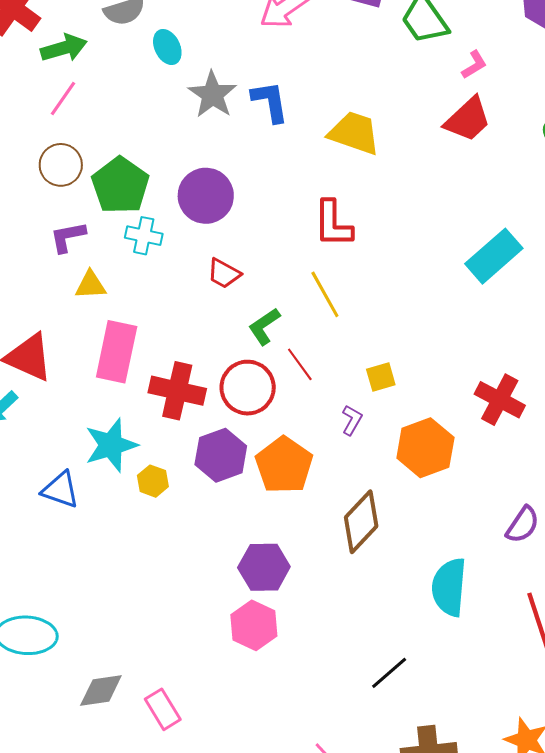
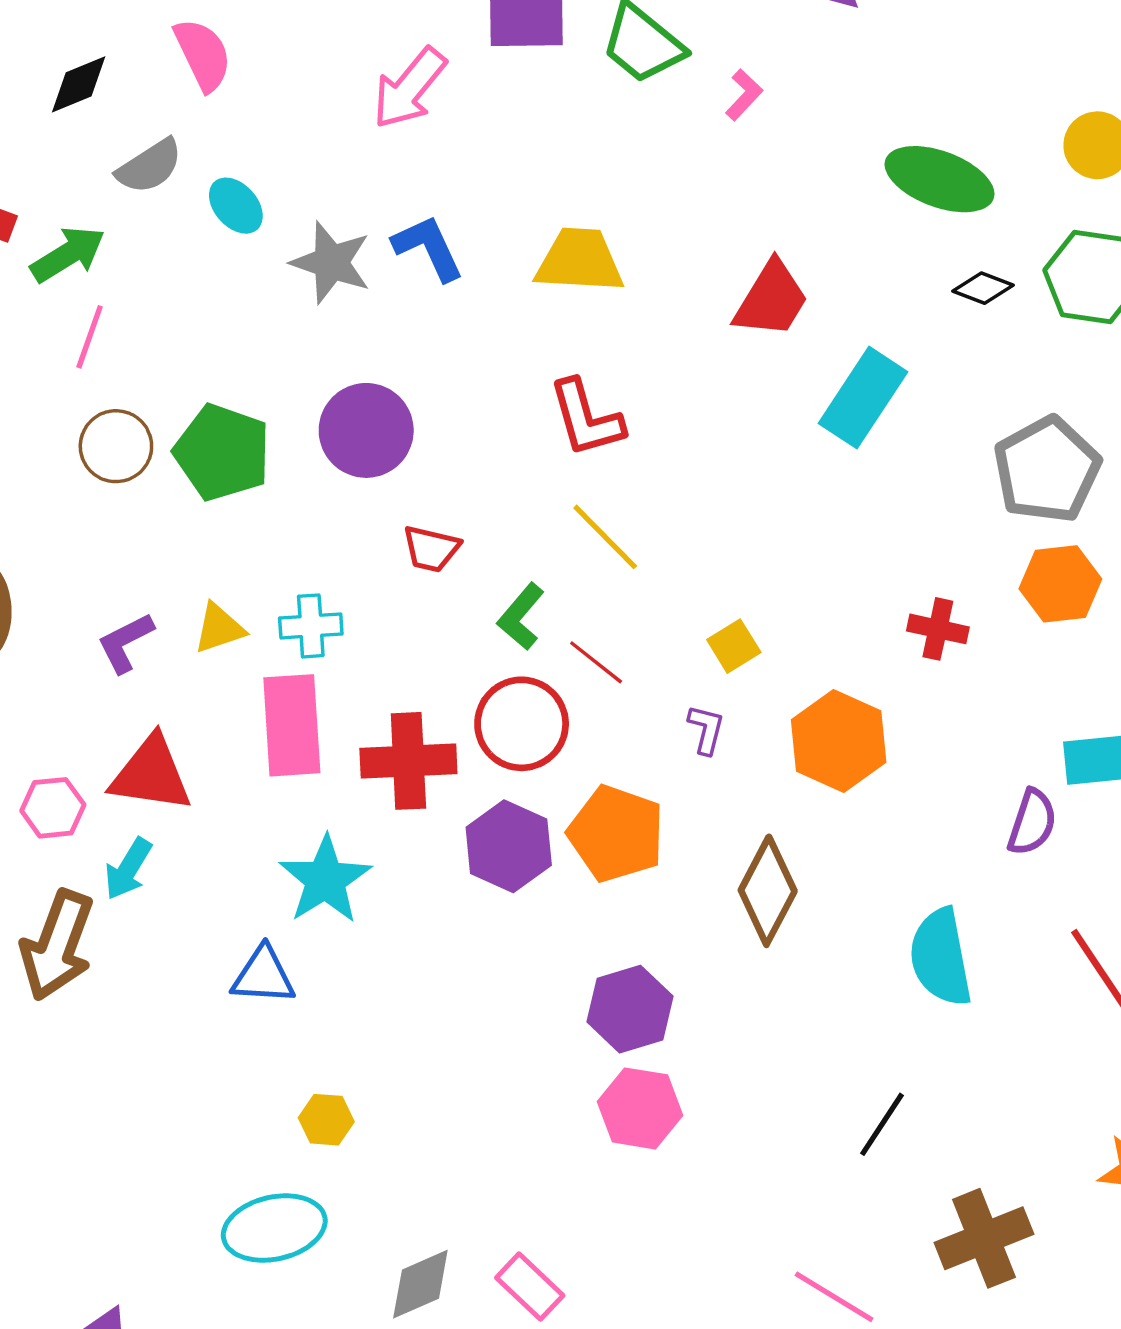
red trapezoid: (468, 119) -> (771, 299), moved
cyan cross: (144, 236) -> (311, 626), moved
purple L-shape: (68, 237) -> (125, 643), moved
red cross: (500, 400) -> (938, 629), size x0.7
yellow hexagon: (153, 481) -> (326, 1120), moved

